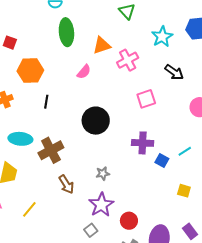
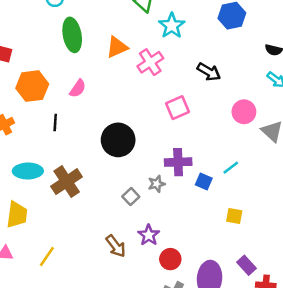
cyan star: (162, 37) -> (172, 26), moved
pink semicircle: (84, 72) -> (78, 88), moved
gray star: (103, 174) -> (157, 184), moved
brown arrow: (66, 184) -> (116, 246), moved
purple star: (101, 205) -> (149, 235), moved, size x0.7
gray square: (91, 230) -> (131, 197), moved

